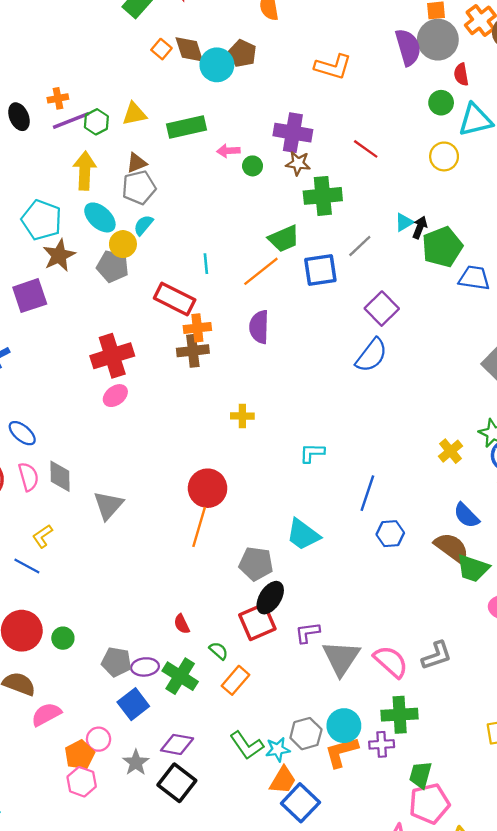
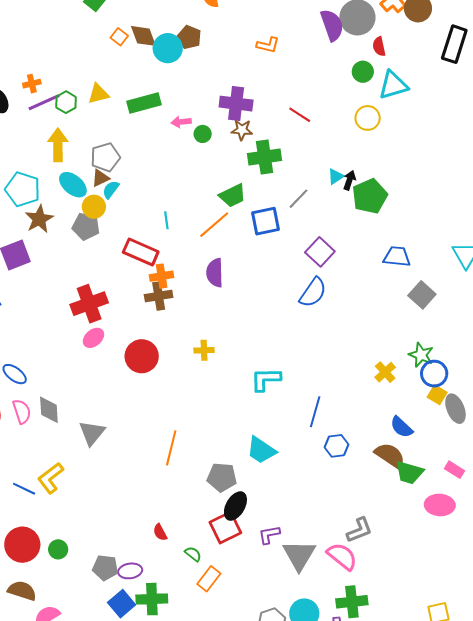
orange L-shape: (333, 67) -> (268, 45), size x0.7
brown triangle: (137, 163) -> (100, 178), moved
blue trapezoid: (474, 278) -> (397, 257), moved
cyan L-shape: (312, 453) -> (266, 379), size x1.4
red circle: (208, 488) -> (142, 356), moved
yellow L-shape: (43, 536) -> (51, 478), moved, size x1.5
gray L-shape: (437, 656) -> (359, 530), moved
green cross: (180, 676) -> (152, 599), moved, turned -32

